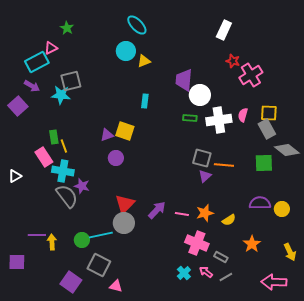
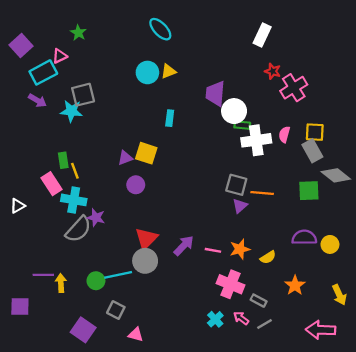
cyan circle: (126, 51) -> (147, 72), moved
purple square: (18, 106) -> (21, 46), moved
green rectangle: (190, 118) -> (242, 125), moved
gray semicircle: (67, 196) -> (78, 229), turned 80
gray square: (99, 265) -> (116, 310), size x0.7

